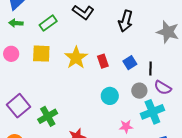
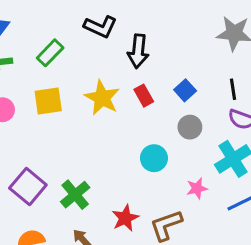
black arrow: (126, 21) -> (138, 51), moved
black line: (150, 68) -> (233, 89), moved
gray circle: (139, 91) -> (190, 127), moved
cyan circle: (110, 96) -> (154, 158), moved

